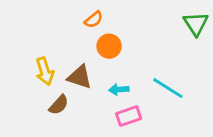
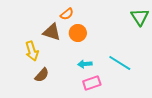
brown triangle: (80, 77) -> (52, 32), moved

